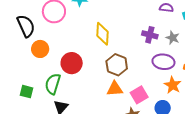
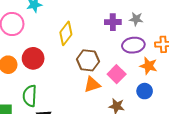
yellow diamond: (103, 34) -> (66, 33), turned 50
red circle: (72, 63) -> (33, 58), moved
pink square: (139, 95) -> (117, 74), moved

